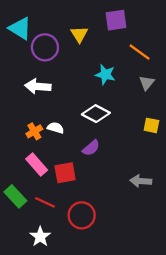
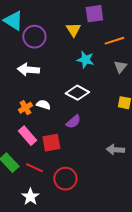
yellow triangle: (79, 34) -> (73, 30), moved
orange line: (140, 52) -> (114, 41), turned -54

